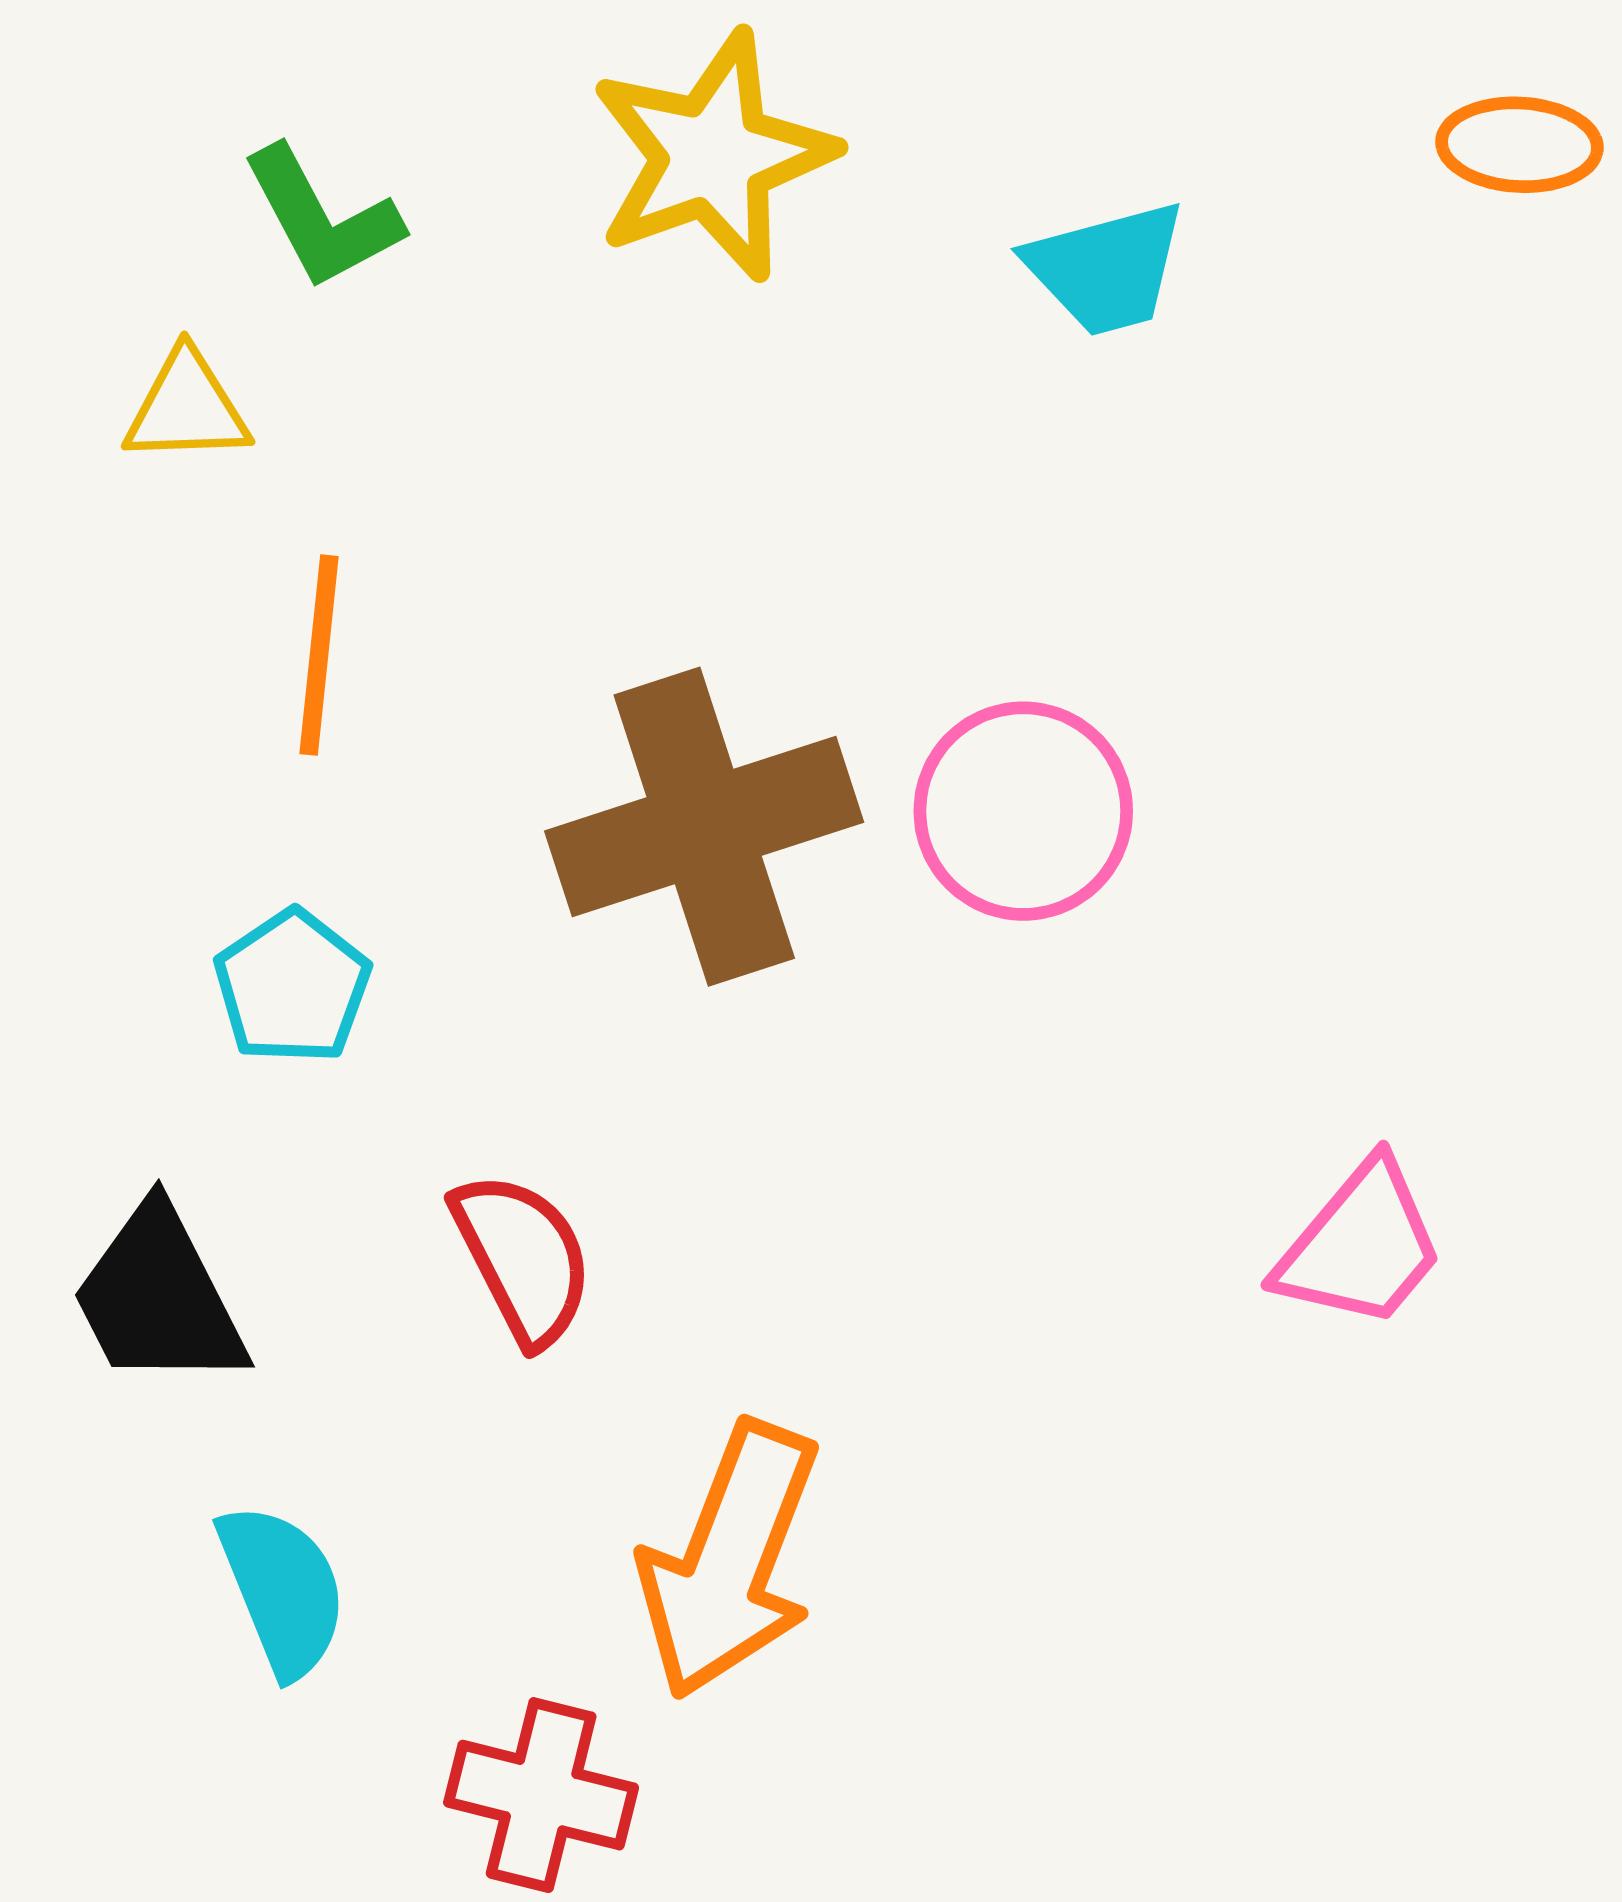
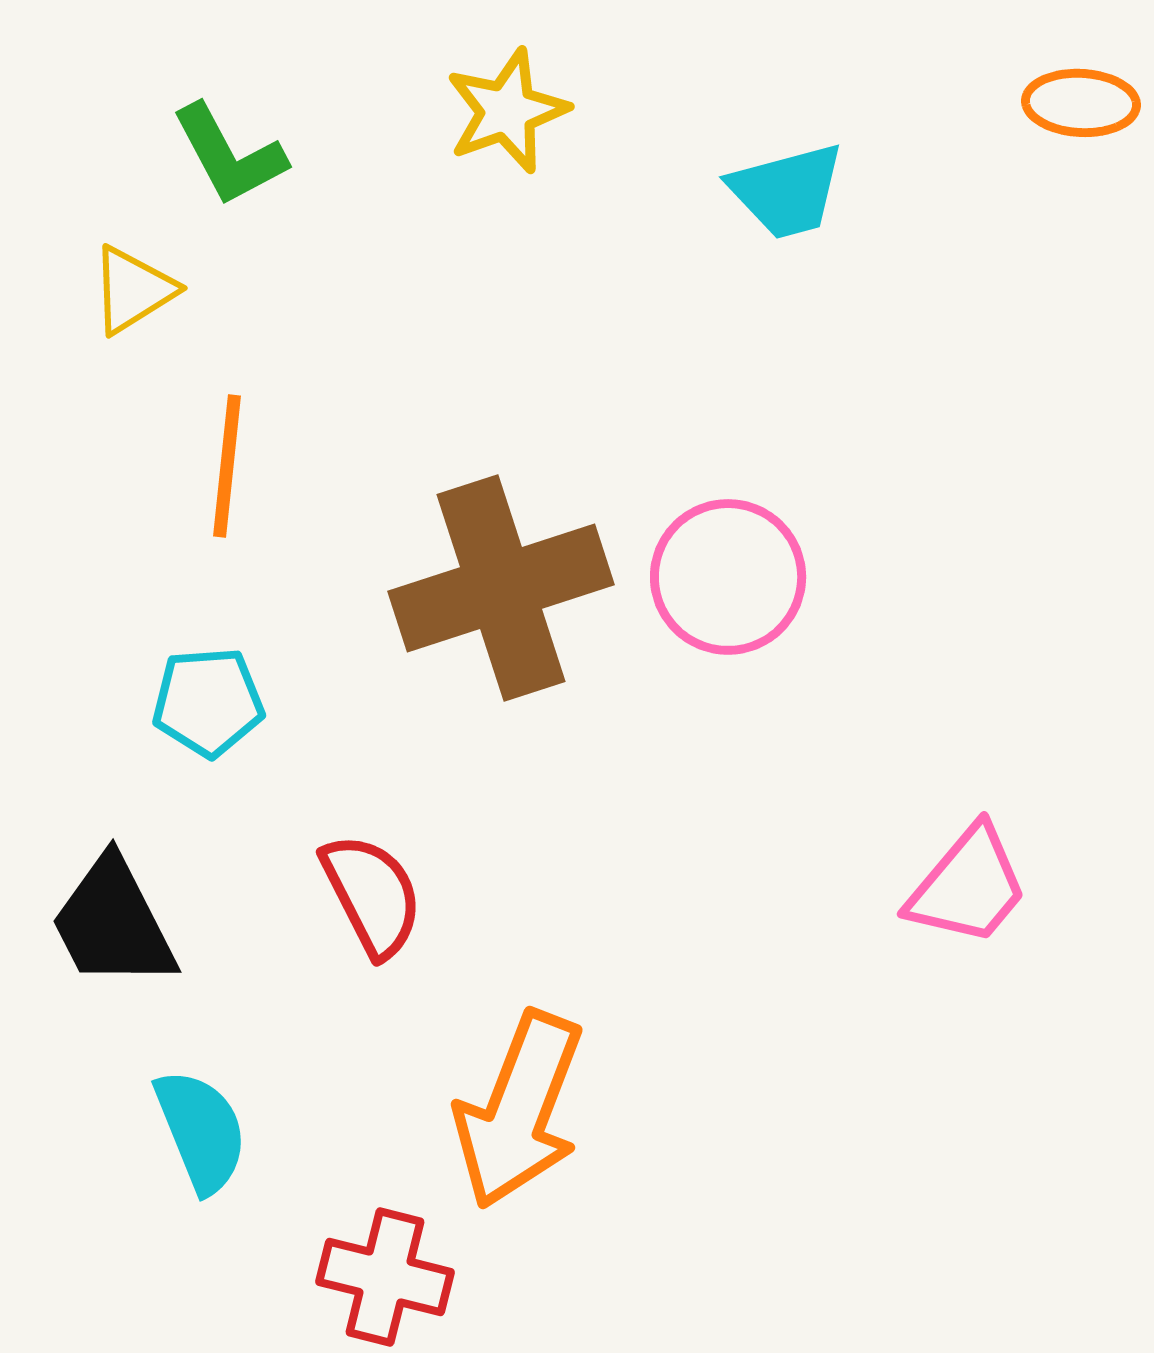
yellow star: (713, 156) -> (507, 111), size x0.7
yellow triangle: (187, 408) -> (133, 290), turned -30
cyan pentagon: (292, 987) -> (208, 702), turned 30

